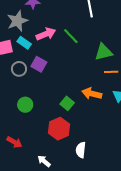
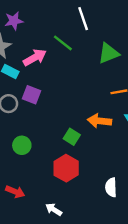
green line: (71, 36) -> (63, 43), moved
green triangle: (103, 52) -> (109, 53), moved
white semicircle: (81, 150) -> (111, 187), moved

